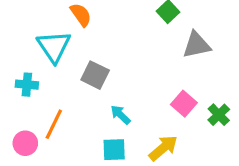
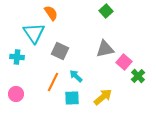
gray triangle: (197, 45) -> (105, 49), moved
pink square: (184, 104) -> (124, 62), moved
orange line: (54, 124) -> (53, 82), moved

